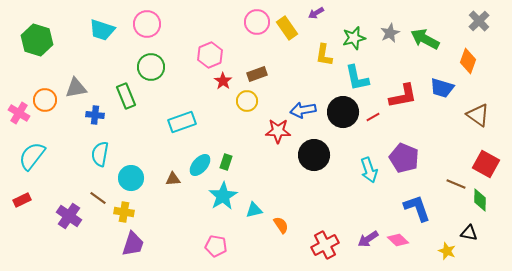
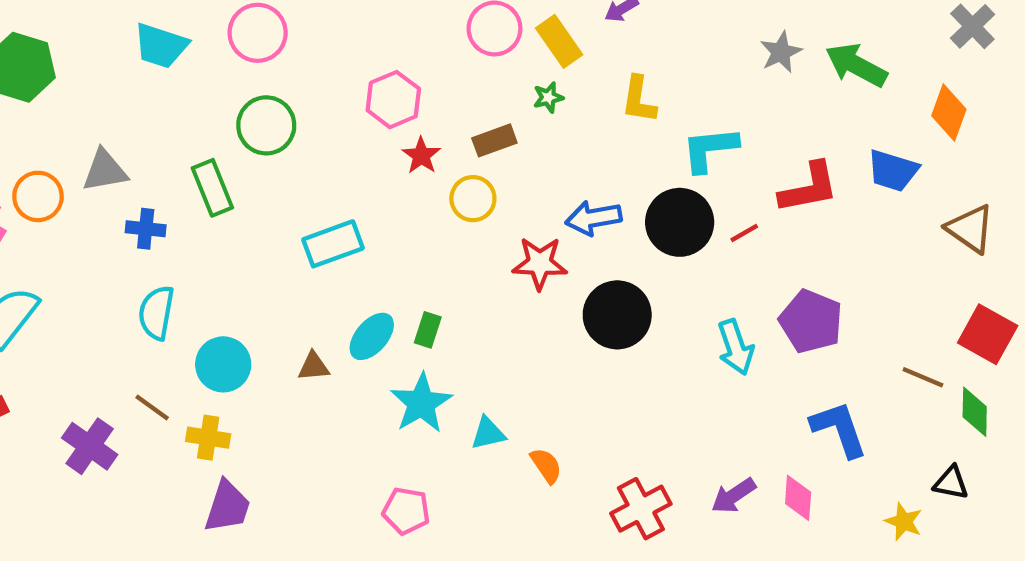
green star: (354, 38) -> (548, 97), moved, size x0.6
cyan L-shape: (357, 78) -> (710, 149), turned 96
pink diamond: (398, 240) -> (798, 498), turned 50

